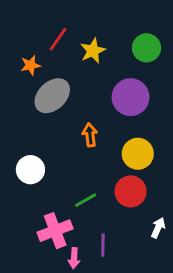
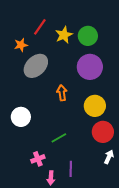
green circle: (146, 48) -> (88, 36), moved
red circle: (131, 191) -> (103, 132), moved
pink cross: (55, 231) -> (38, 159), size x0.6

